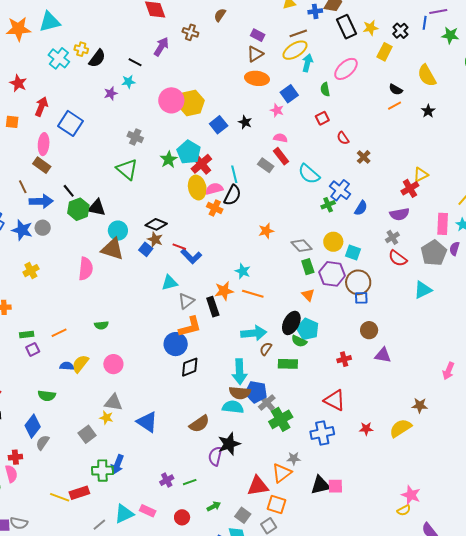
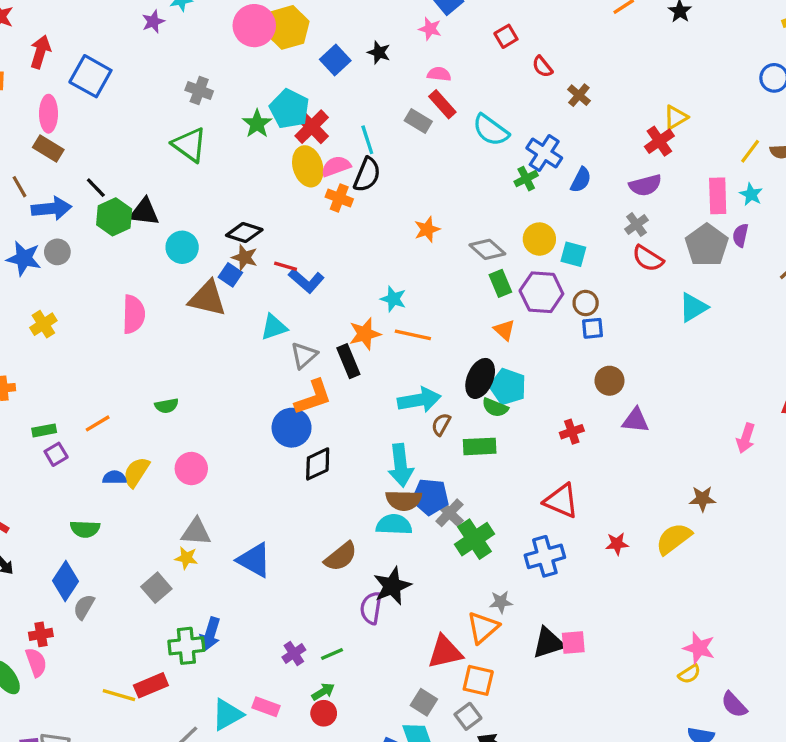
brown triangle: (112, 249) -> (207, 298), moved
brown circle: (358, 282) -> (586, 303), size x0.6
green arrow: (214, 506) -> (323, 692), moved

